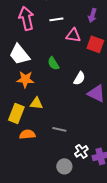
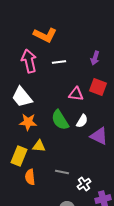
pink triangle: (73, 35) -> (76, 94), moved
green semicircle: (53, 63) -> (60, 120), moved, size x1.5
orange semicircle: (27, 134) -> (30, 177), turned -91
white cross: (81, 151) -> (84, 184), moved

